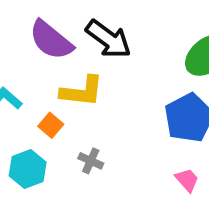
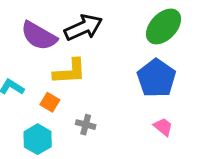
black arrow: (108, 39) -> (83, 28), turned -51

